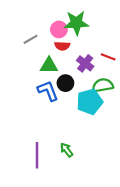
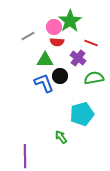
green star: (76, 23) -> (70, 21), turned -30
red line: (108, 57) -> (91, 43), moved
cyan pentagon: (90, 102) -> (82, 114), moved
purple line: (37, 155) -> (25, 156), moved

